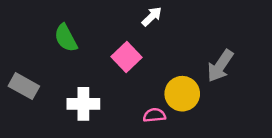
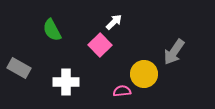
white arrow: (152, 16) -> (114, 22), moved

